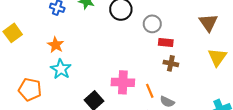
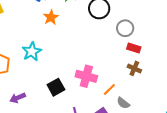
orange star: (56, 45) -> (51, 17), moved
orange line: (150, 91) -> (109, 89), turned 56

